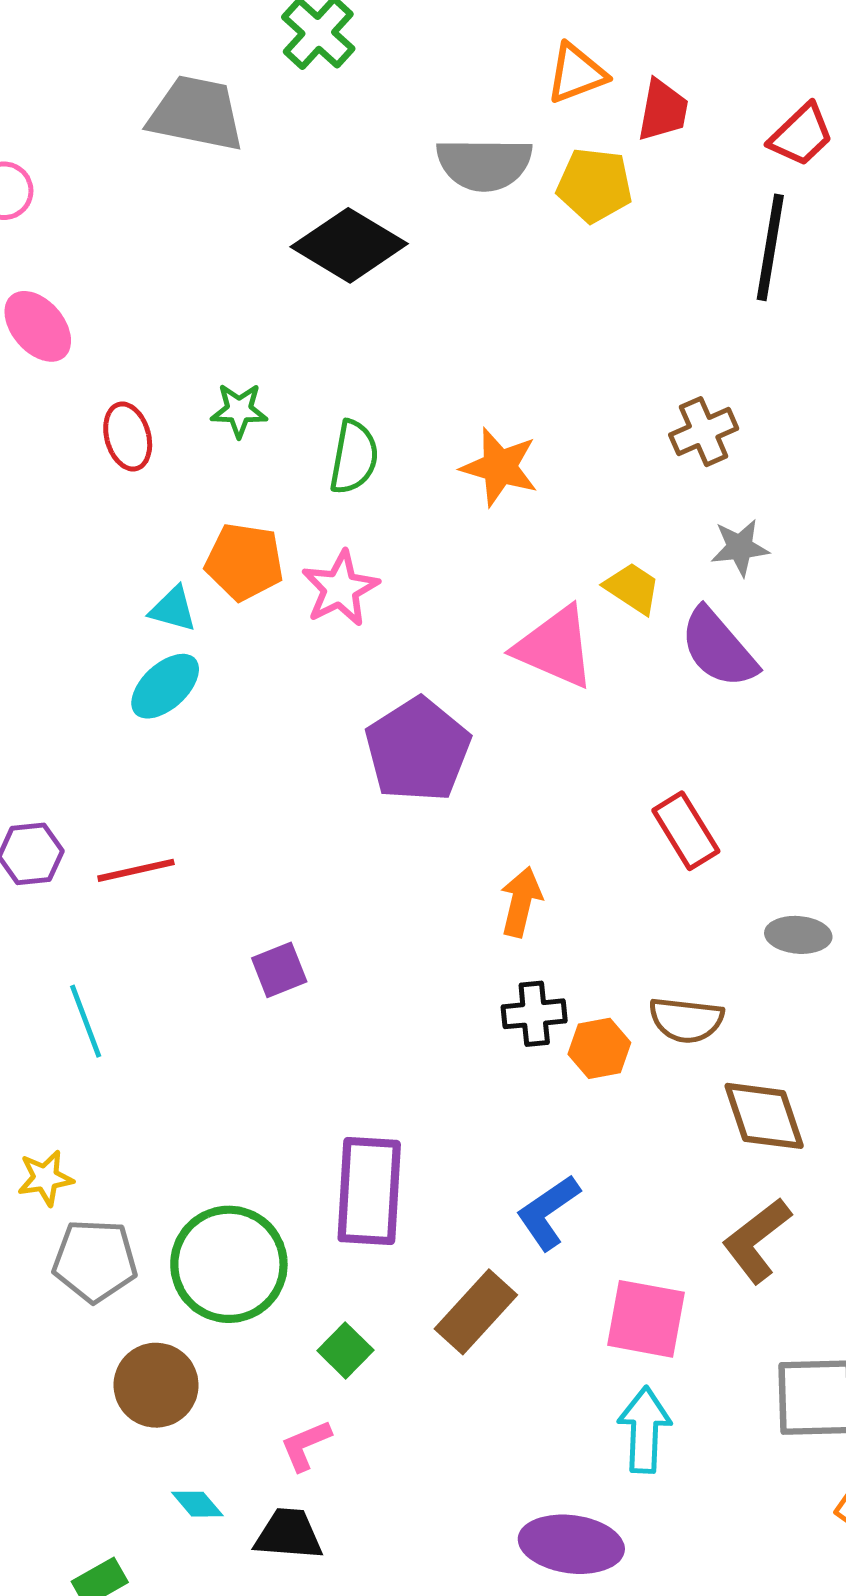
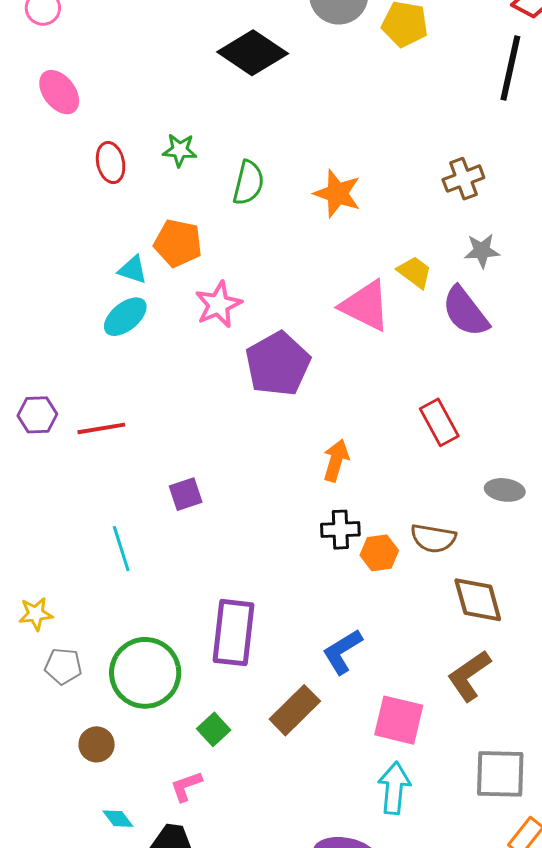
pink star: (340, 588) -> (218, 304), moved
cyan line: (86, 1021) -> (121, 549), moved
gray pentagon: (95, 1261) -> (63, 666), size x0.7
brown circle: (156, 1385) -> (97, 744), size x0.7

